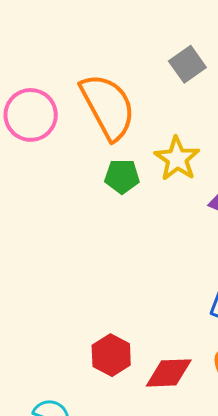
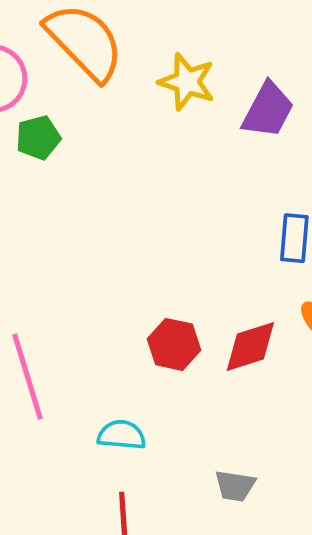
green pentagon: (122, 176) -> (38, 138), moved

